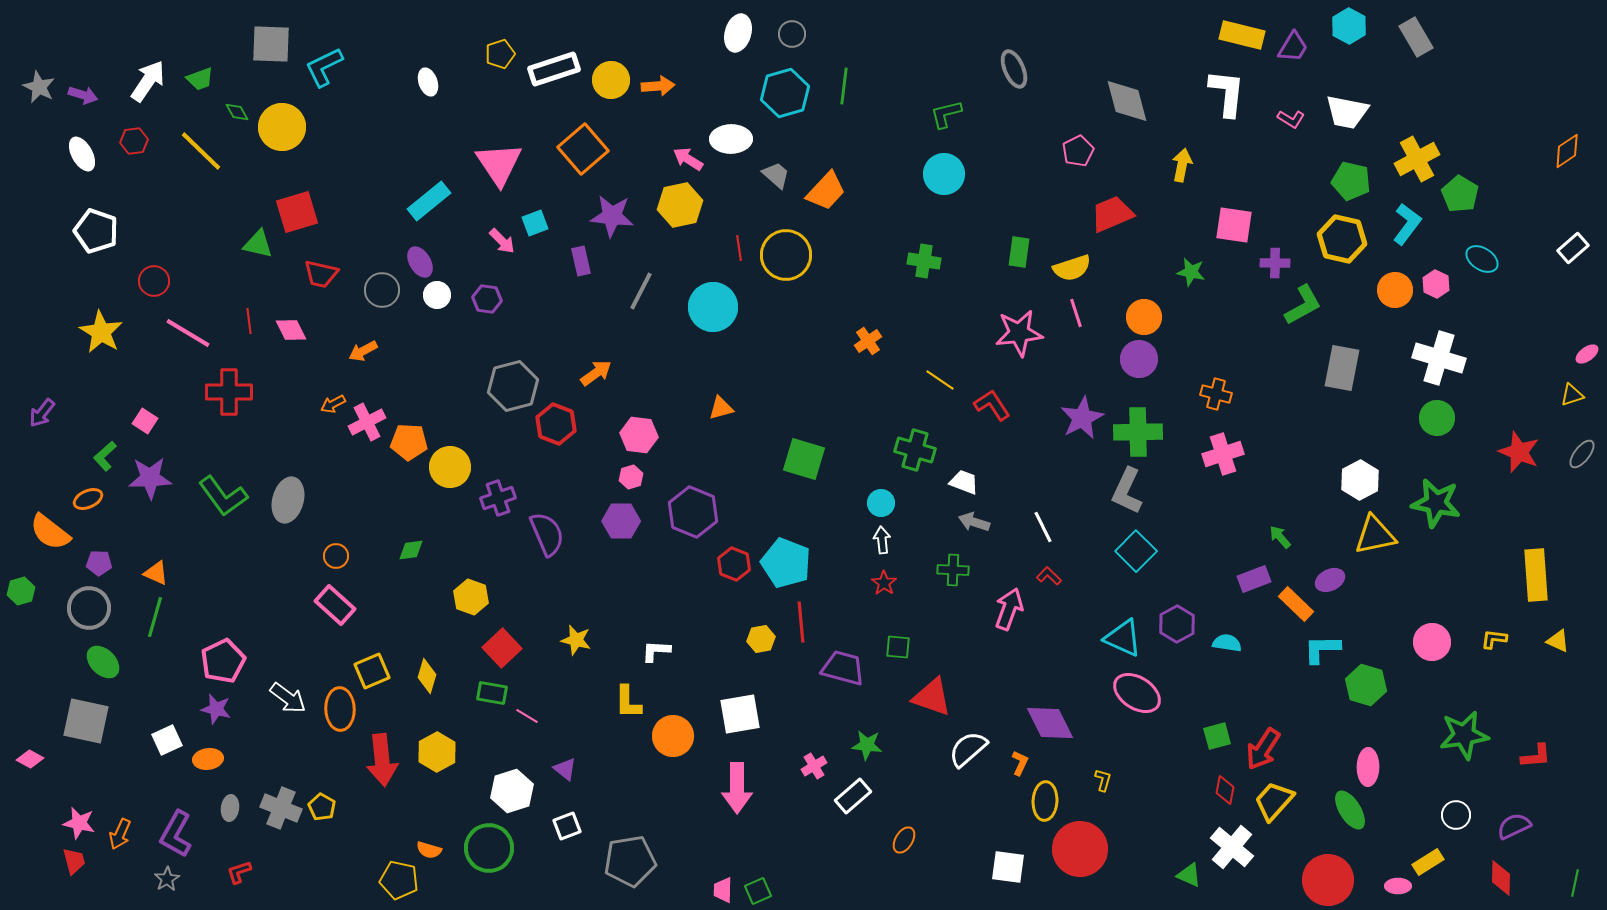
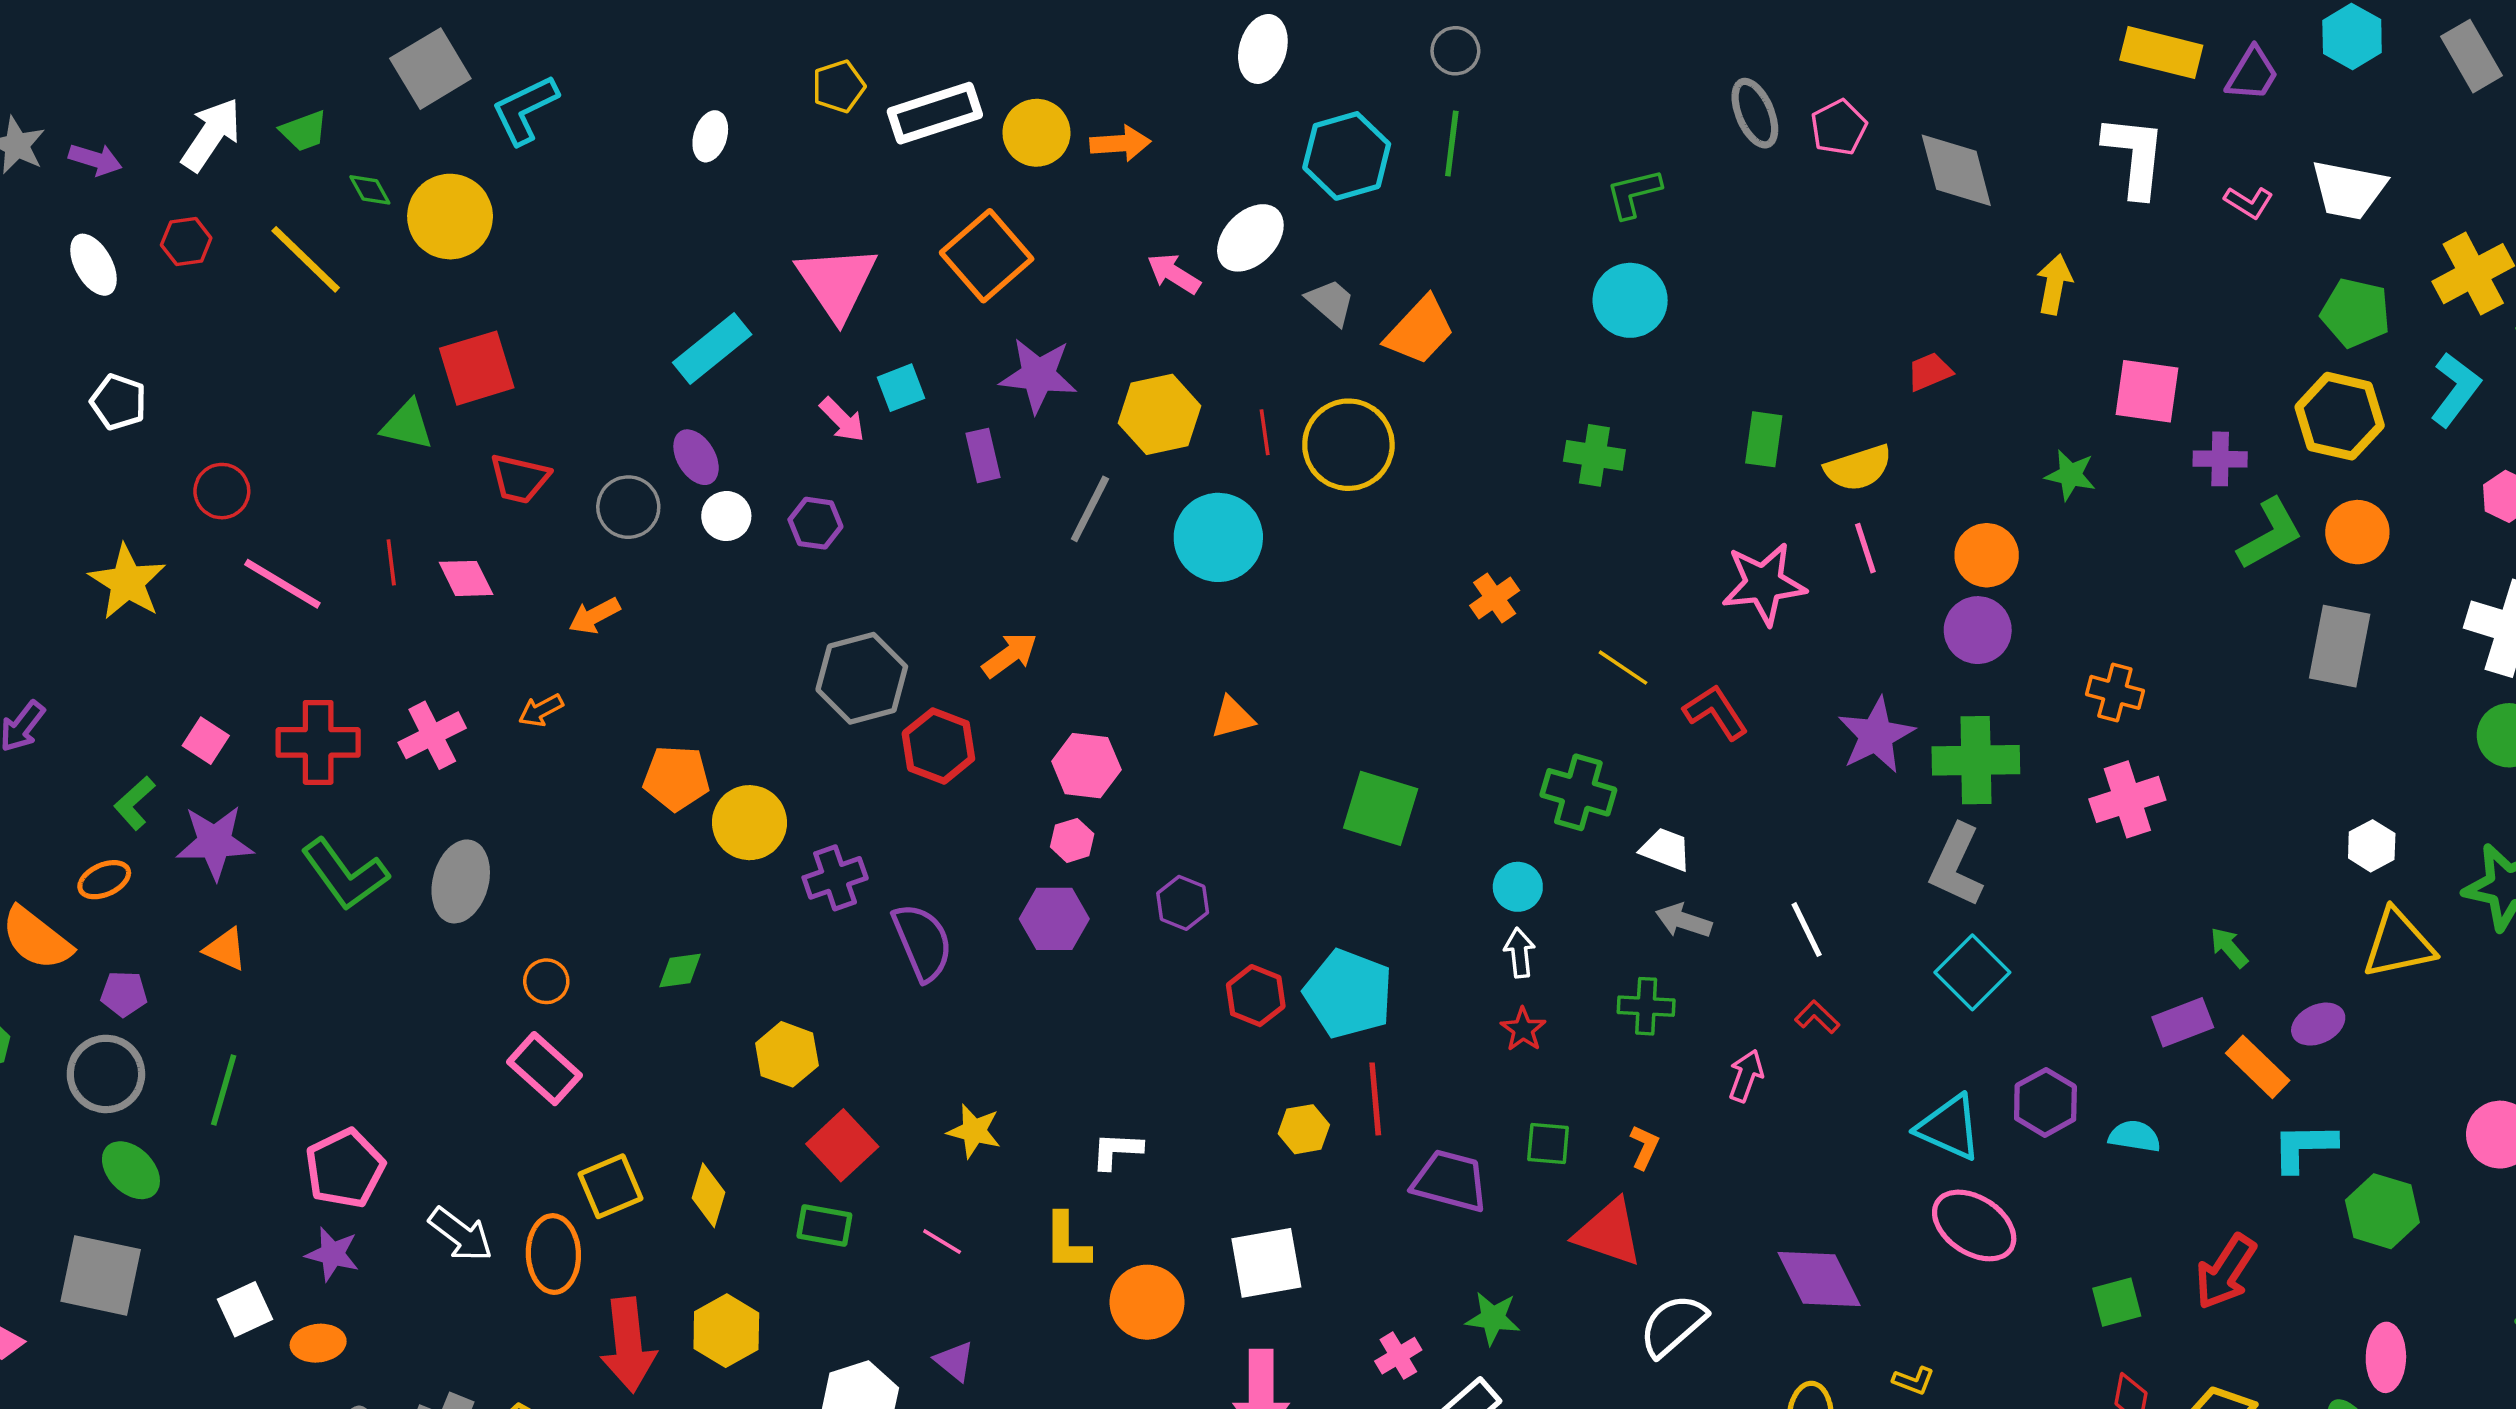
gray circle: (792, 34) -> (1455, 51), moved
gray square: (271, 44) -> (430, 69), turned -33
white ellipse: (428, 82) -> (710, 136), turned 36
white ellipse: (731, 139) -> (1250, 238), turned -45
pink pentagon: (1078, 151) -> (1839, 127), moved
yellow hexagon: (680, 205) -> (1159, 414), moved
red trapezoid: (1112, 214) -> (1930, 372), size x0.6
white pentagon: (96, 231) -> (118, 402), size x0.7
orange circle: (1395, 290) -> (2357, 532), moved
red cross: (229, 392) -> (318, 742), moved
pink cross: (367, 422) -> (432, 735), moved
white hexagon: (1360, 480) -> (2372, 846), size x0.7
purple hexagon: (693, 512) -> (1183, 903), size x0.6
orange triangle: (156, 573) -> (225, 949), moved
pink arrow: (1009, 609) -> (1746, 1076), size x0.7
pink line: (527, 716) -> (942, 1242), moved
red arrow: (1263, 749) -> (2225, 1272), moved
orange L-shape: (1020, 763) -> (1644, 1147), moved
yellow L-shape: (1103, 780) -> (1914, 1381), turned 95

